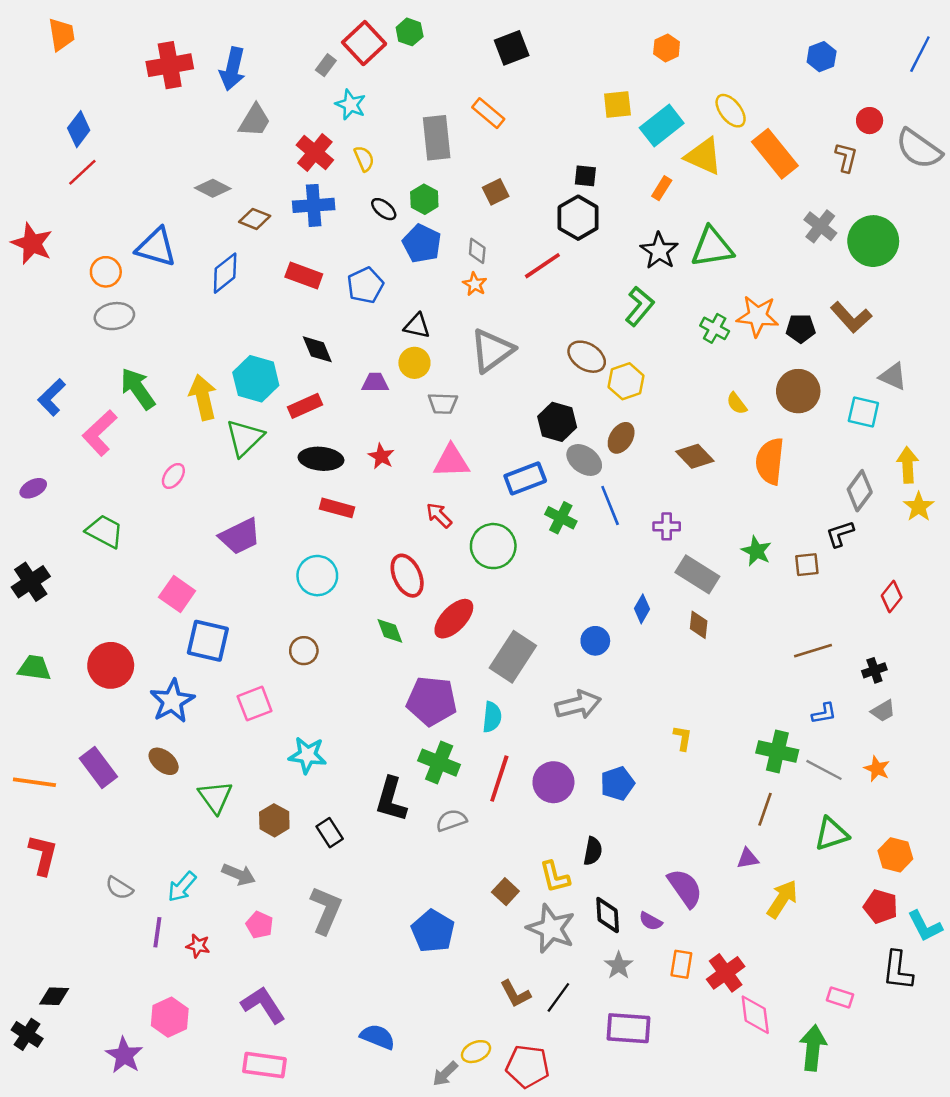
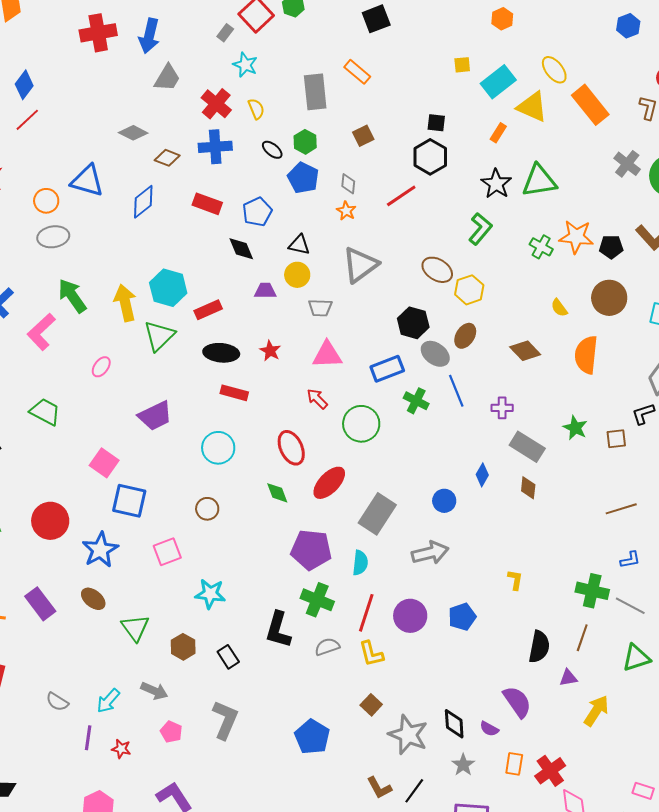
yellow square: (617, 105) -> (462, 65), size x0.7
black diamond: (317, 349) -> (241, 249), moved
black semicircle: (593, 851) -> (539, 647), moved, size x1.4
yellow L-shape: (555, 877) -> (371, 654), moved

